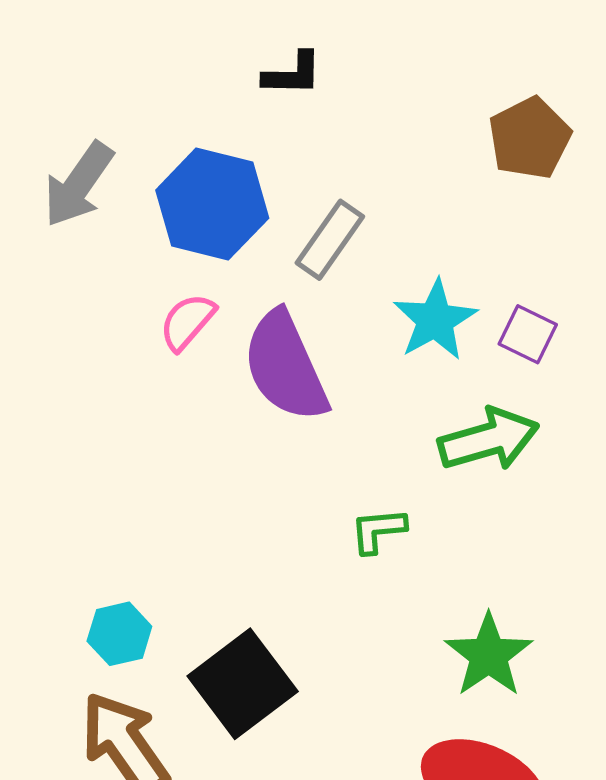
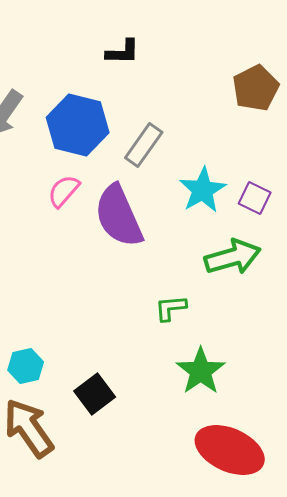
green star: (489, 655) -> (201, 371), moved
black square: (243, 684) -> (95, 394), size x0.7

